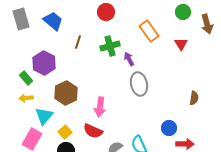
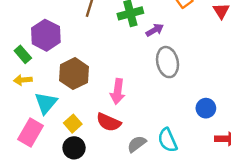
purple arrow: (129, 59) -> (155, 30), turned 88
blue circle: (169, 128) -> (206, 108), moved

